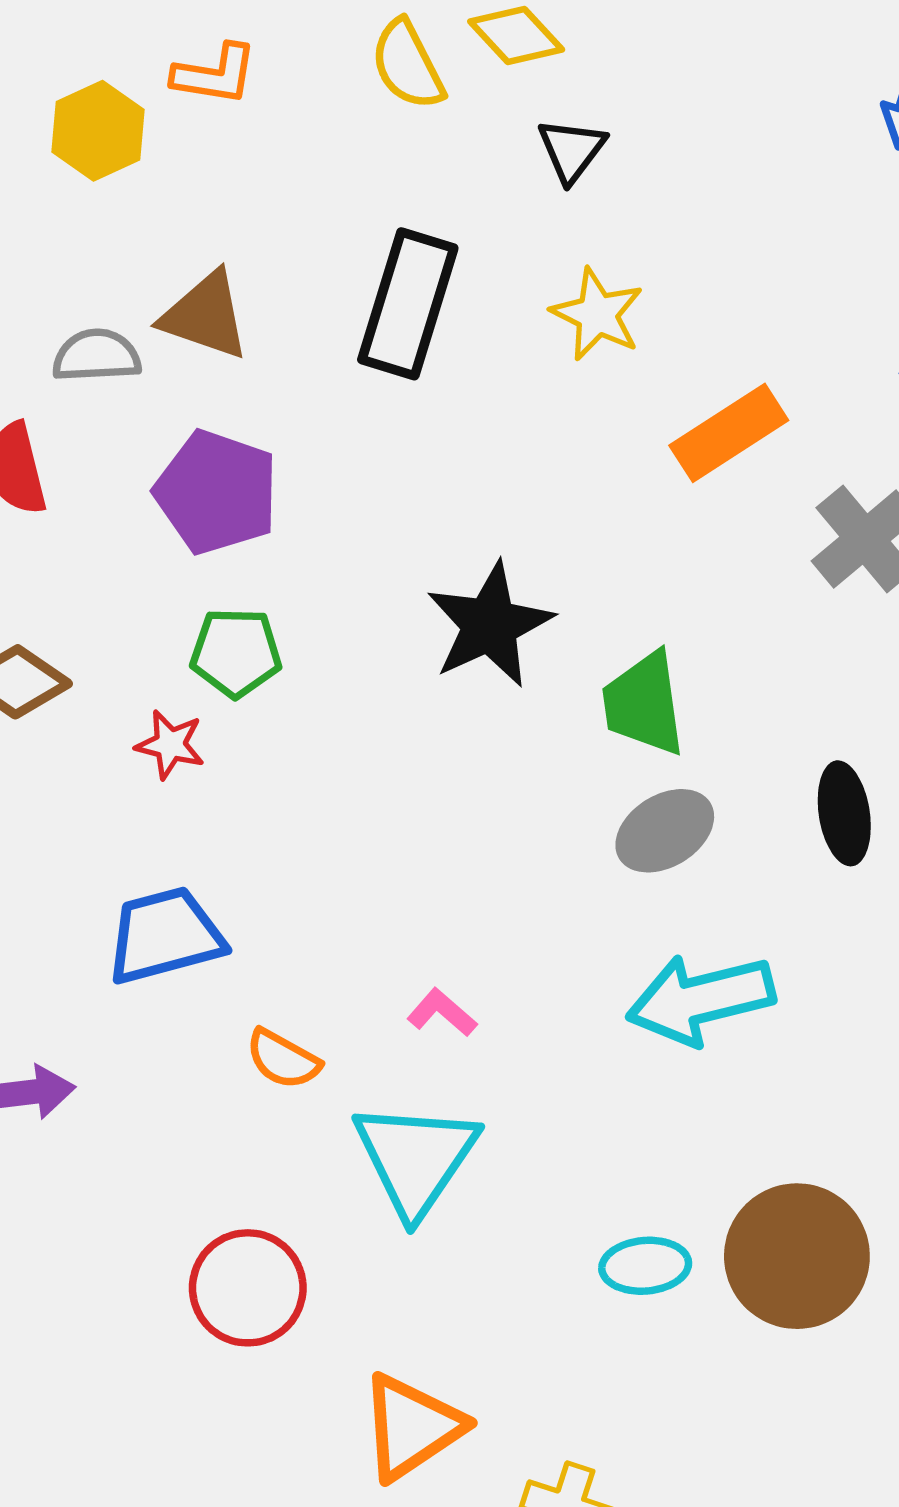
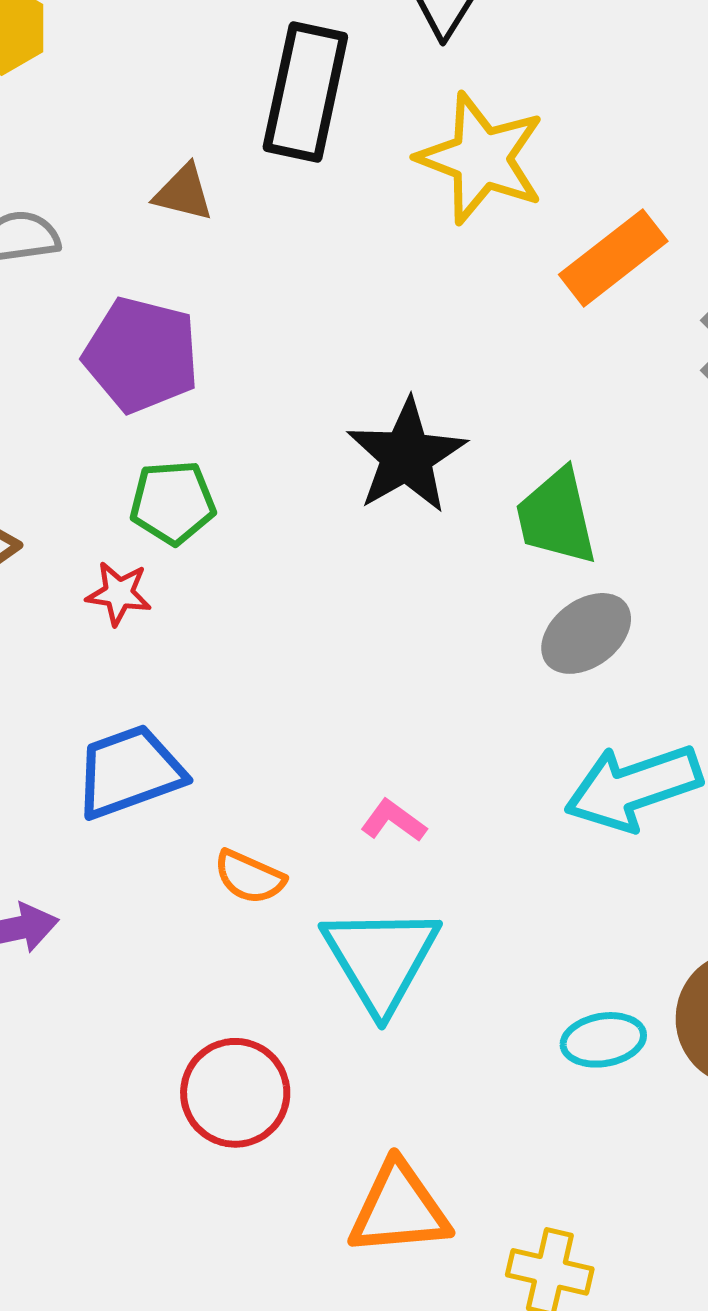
black rectangle: (408, 304) -> (305, 92), moved
yellow star: (597, 314) -> (481, 158), size x1.5
brown triangle: (205, 316) -> (183, 193), moved, size x0.7
orange triangle: (412, 1427) -> (399, 1209), turned 34

